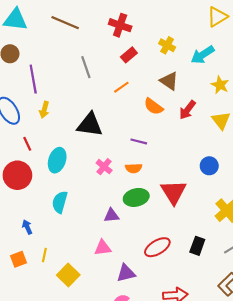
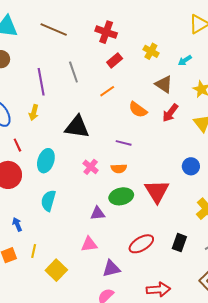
cyan arrow: (203, 55) -> (185, 60), size x0.6
purple line: (33, 79) -> (41, 82), moved
brown triangle: (169, 81) -> (164, 84), moved

